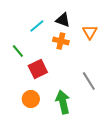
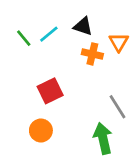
orange cross: (61, 41) -> (92, 54), moved
green line: (18, 51) -> (24, 38), moved
green arrow: (63, 102) -> (103, 138), moved

